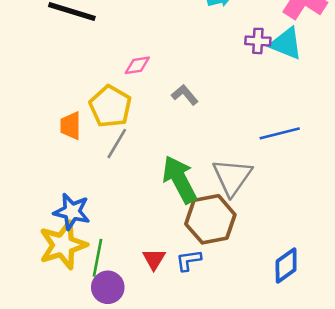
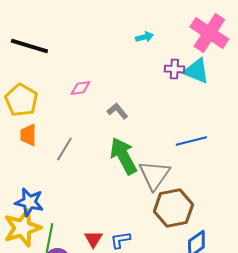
yellow pentagon: (110, 106) -> (21, 100), moved
green arrow: (180, 180) -> (123, 156), moved
brown hexagon: (210, 219) -> (173, 208), moved

